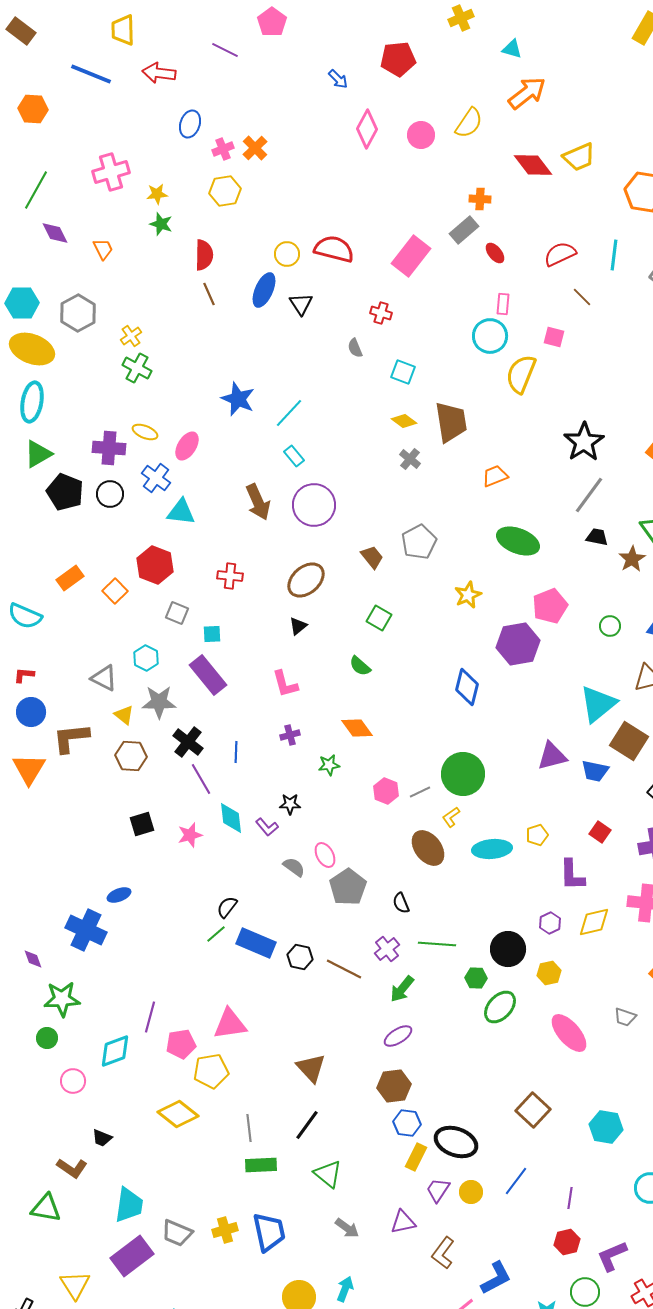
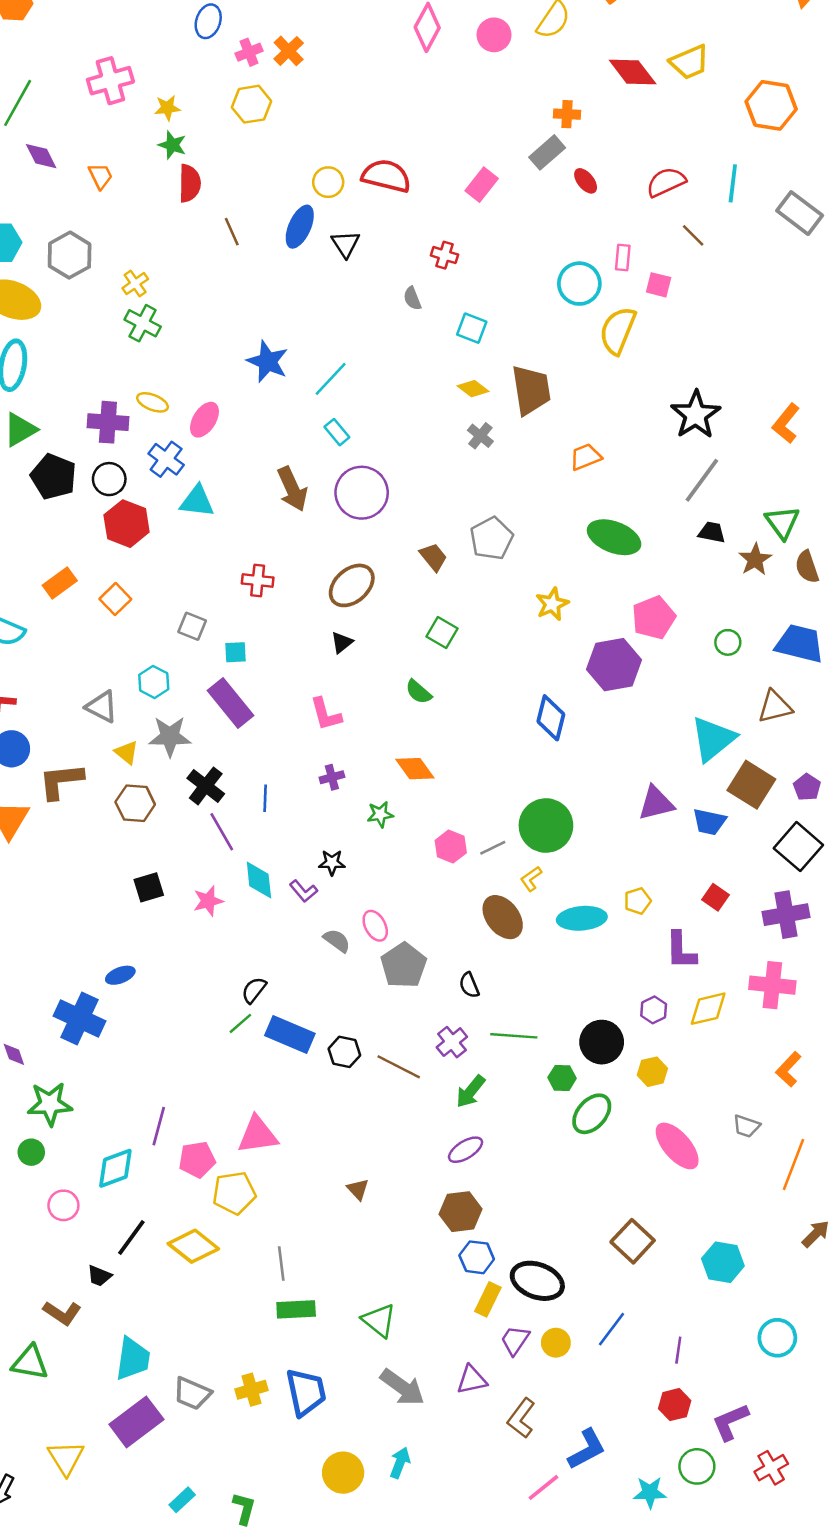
red semicircle: (204, 255) -> (190, 183), moved
pink rectangle: (411, 256) -> (482, 185), size x0.7
pink rectangle: (503, 304) -> (623, 258), moved
red hexagon: (155, 565) -> (127, 524), moved
brown triangle: (311, 1068) -> (358, 1189), size x0.6
black line: (307, 1125) -> (131, 1238), moved
gray arrow: (347, 1228) -> (402, 1387), size x1.5

